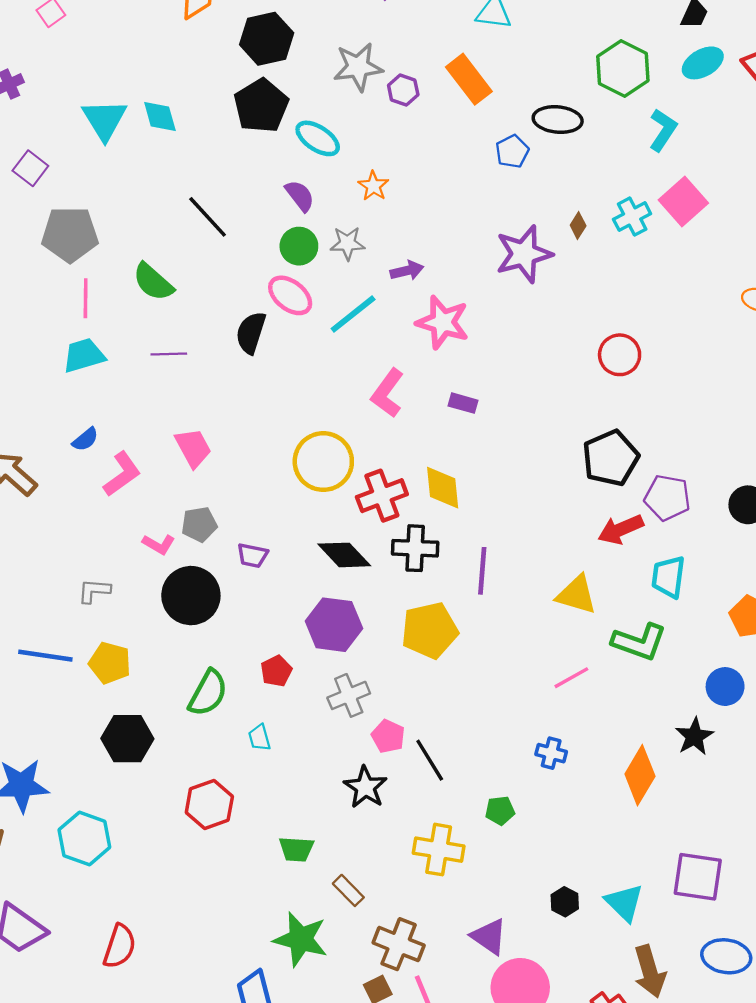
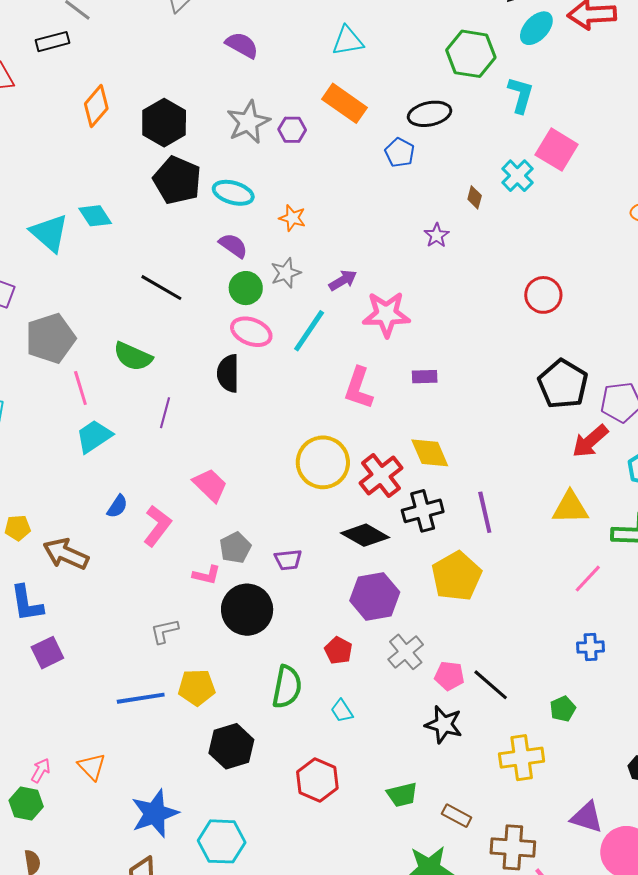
purple star: (524, 254) -> (437, 235), size x0.5
purple line: (169, 354) -> (165, 413), turned -56

